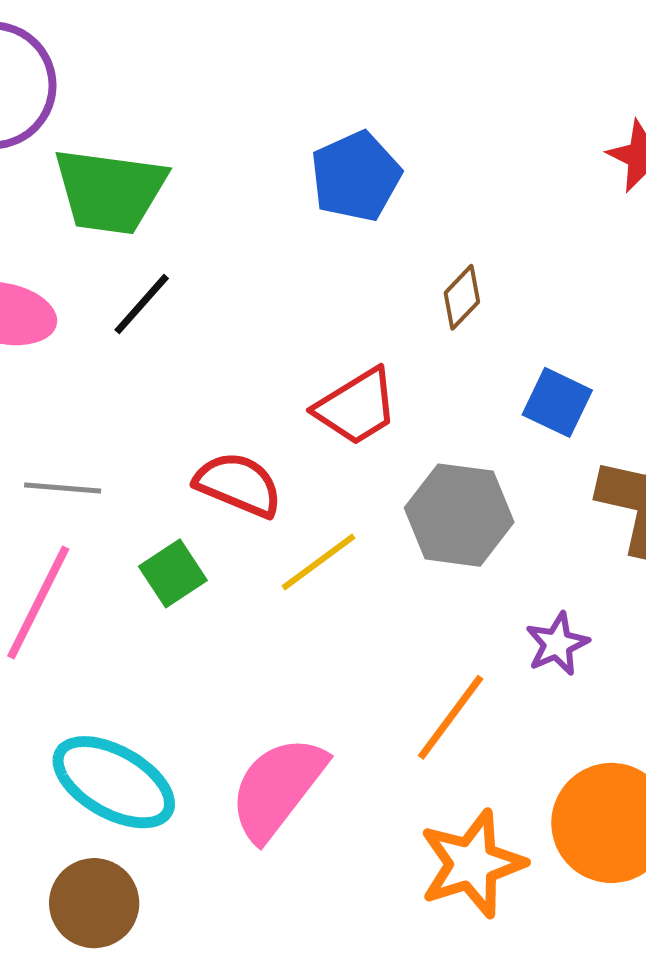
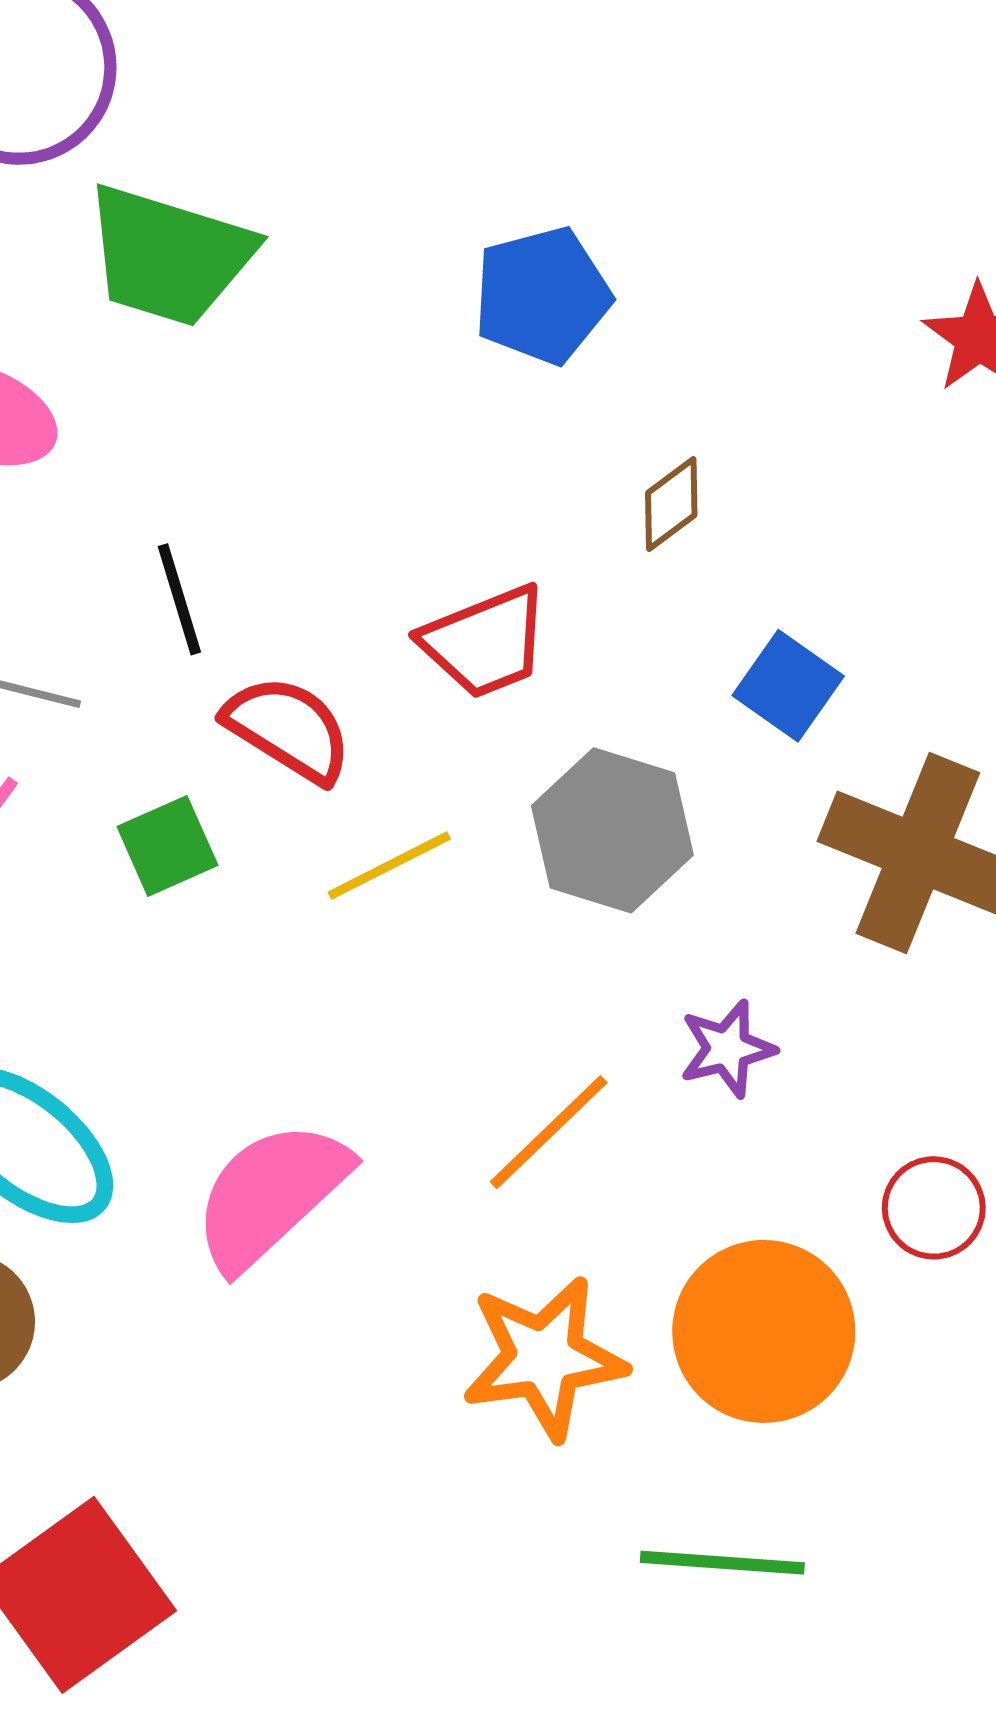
black line: (142, 304) -> (179, 599), moved, turned -68

